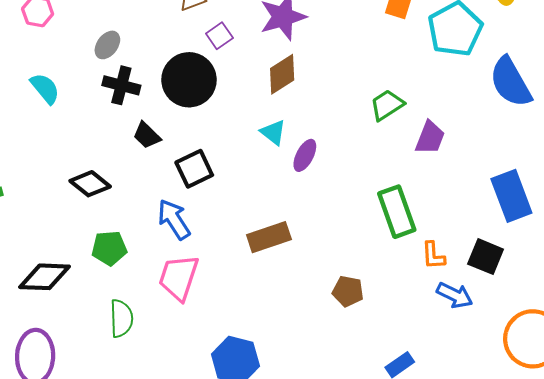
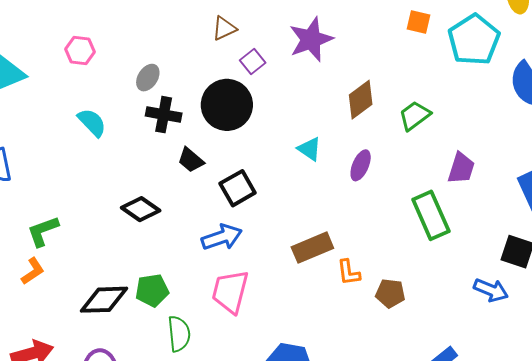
brown diamond: (282, 74) -> (361, 100), moved
purple trapezoid: (430, 138) -> (461, 168), moved
purple ellipse: (305, 155) -> (361, 165), moved
blue arrow: (174, 219) -> (222, 237), turned 108
green pentagon: (109, 248) -> (152, 290), moved
orange L-shape: (433, 256) -> (349, 272), moved

